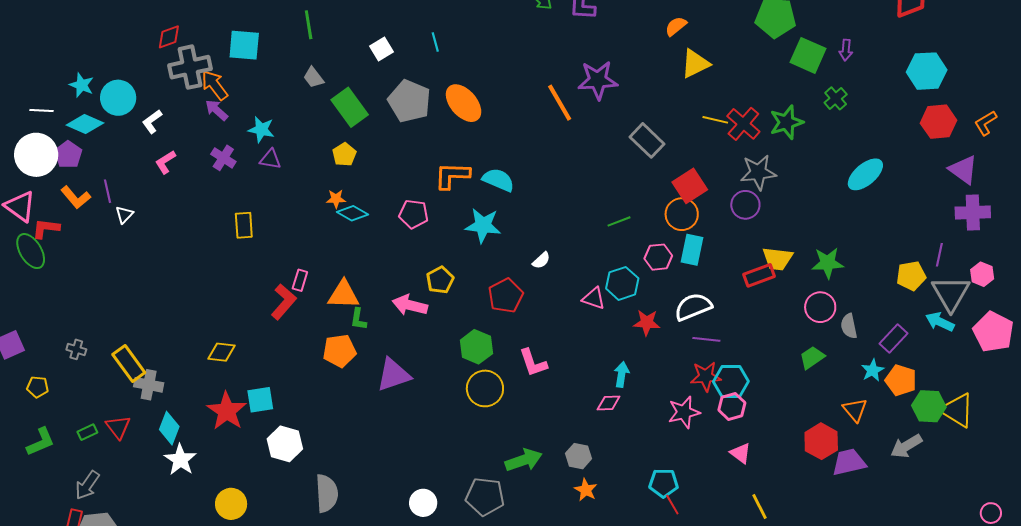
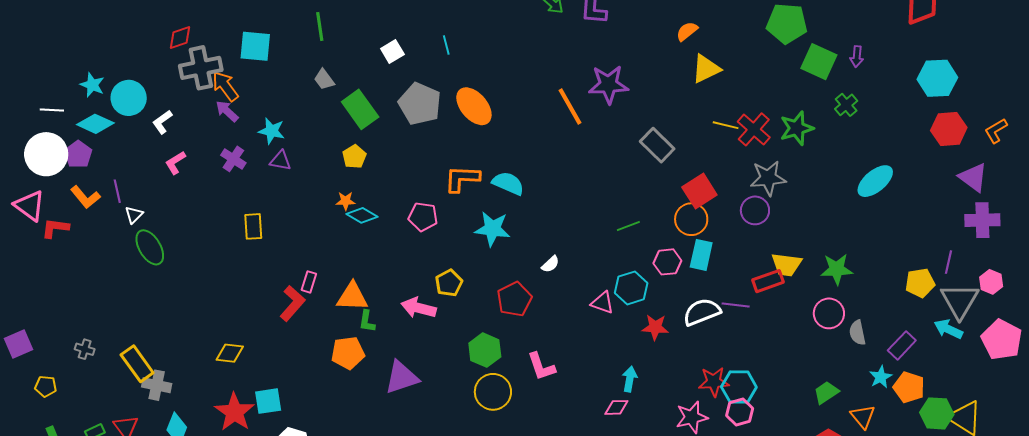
green ellipse: (31, 251) -> (150, 247), moved
purple line: (706, 339) -> (736, 305), moved
green trapezoid: (812, 357) -> (826, 393), moved

